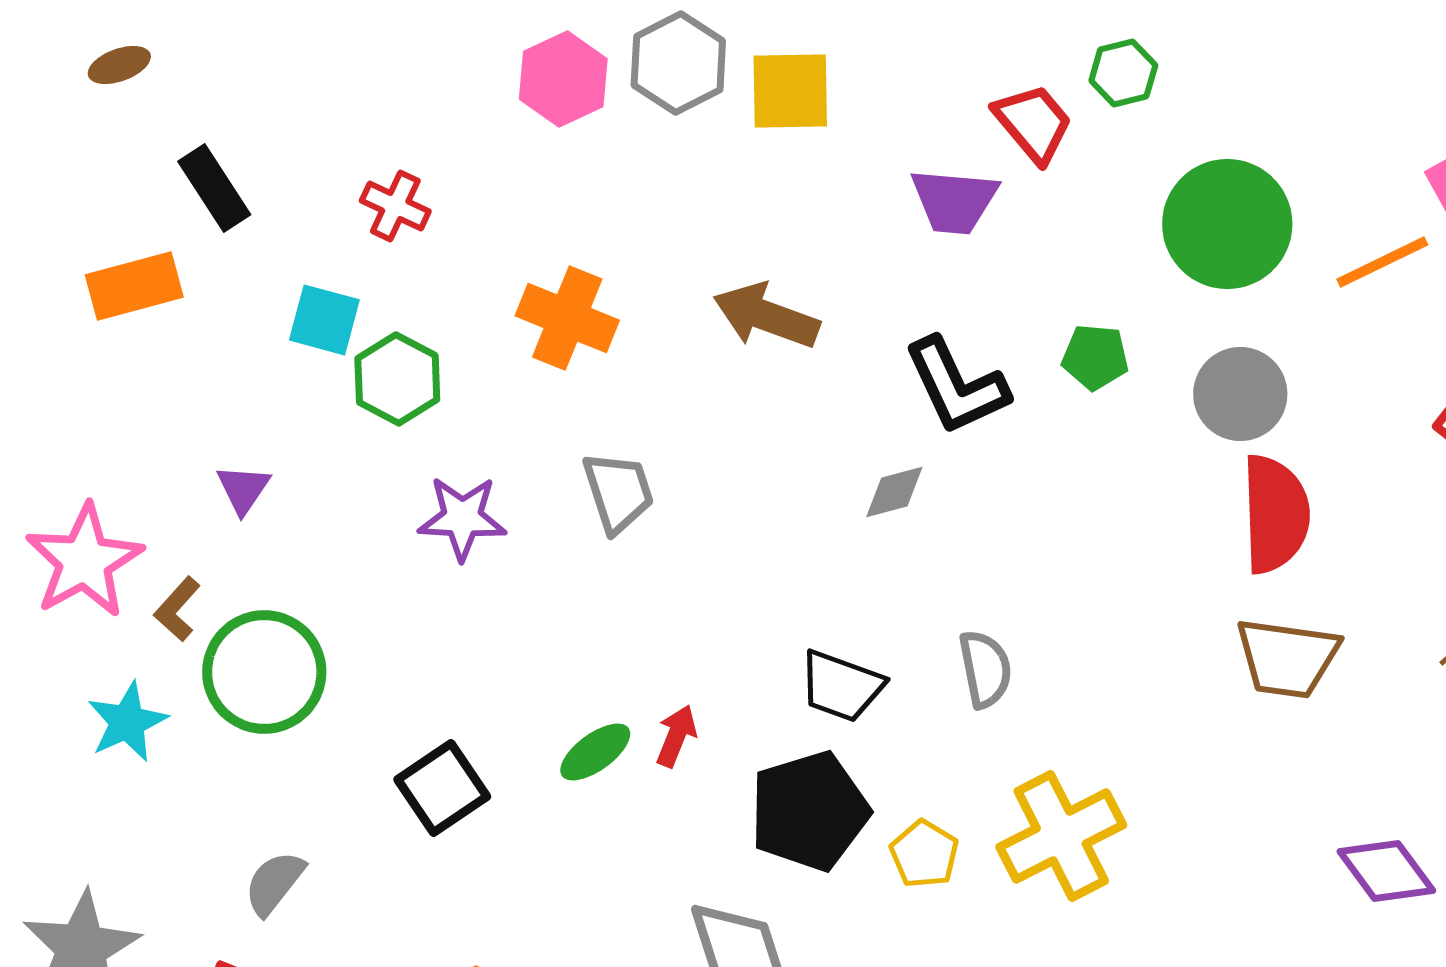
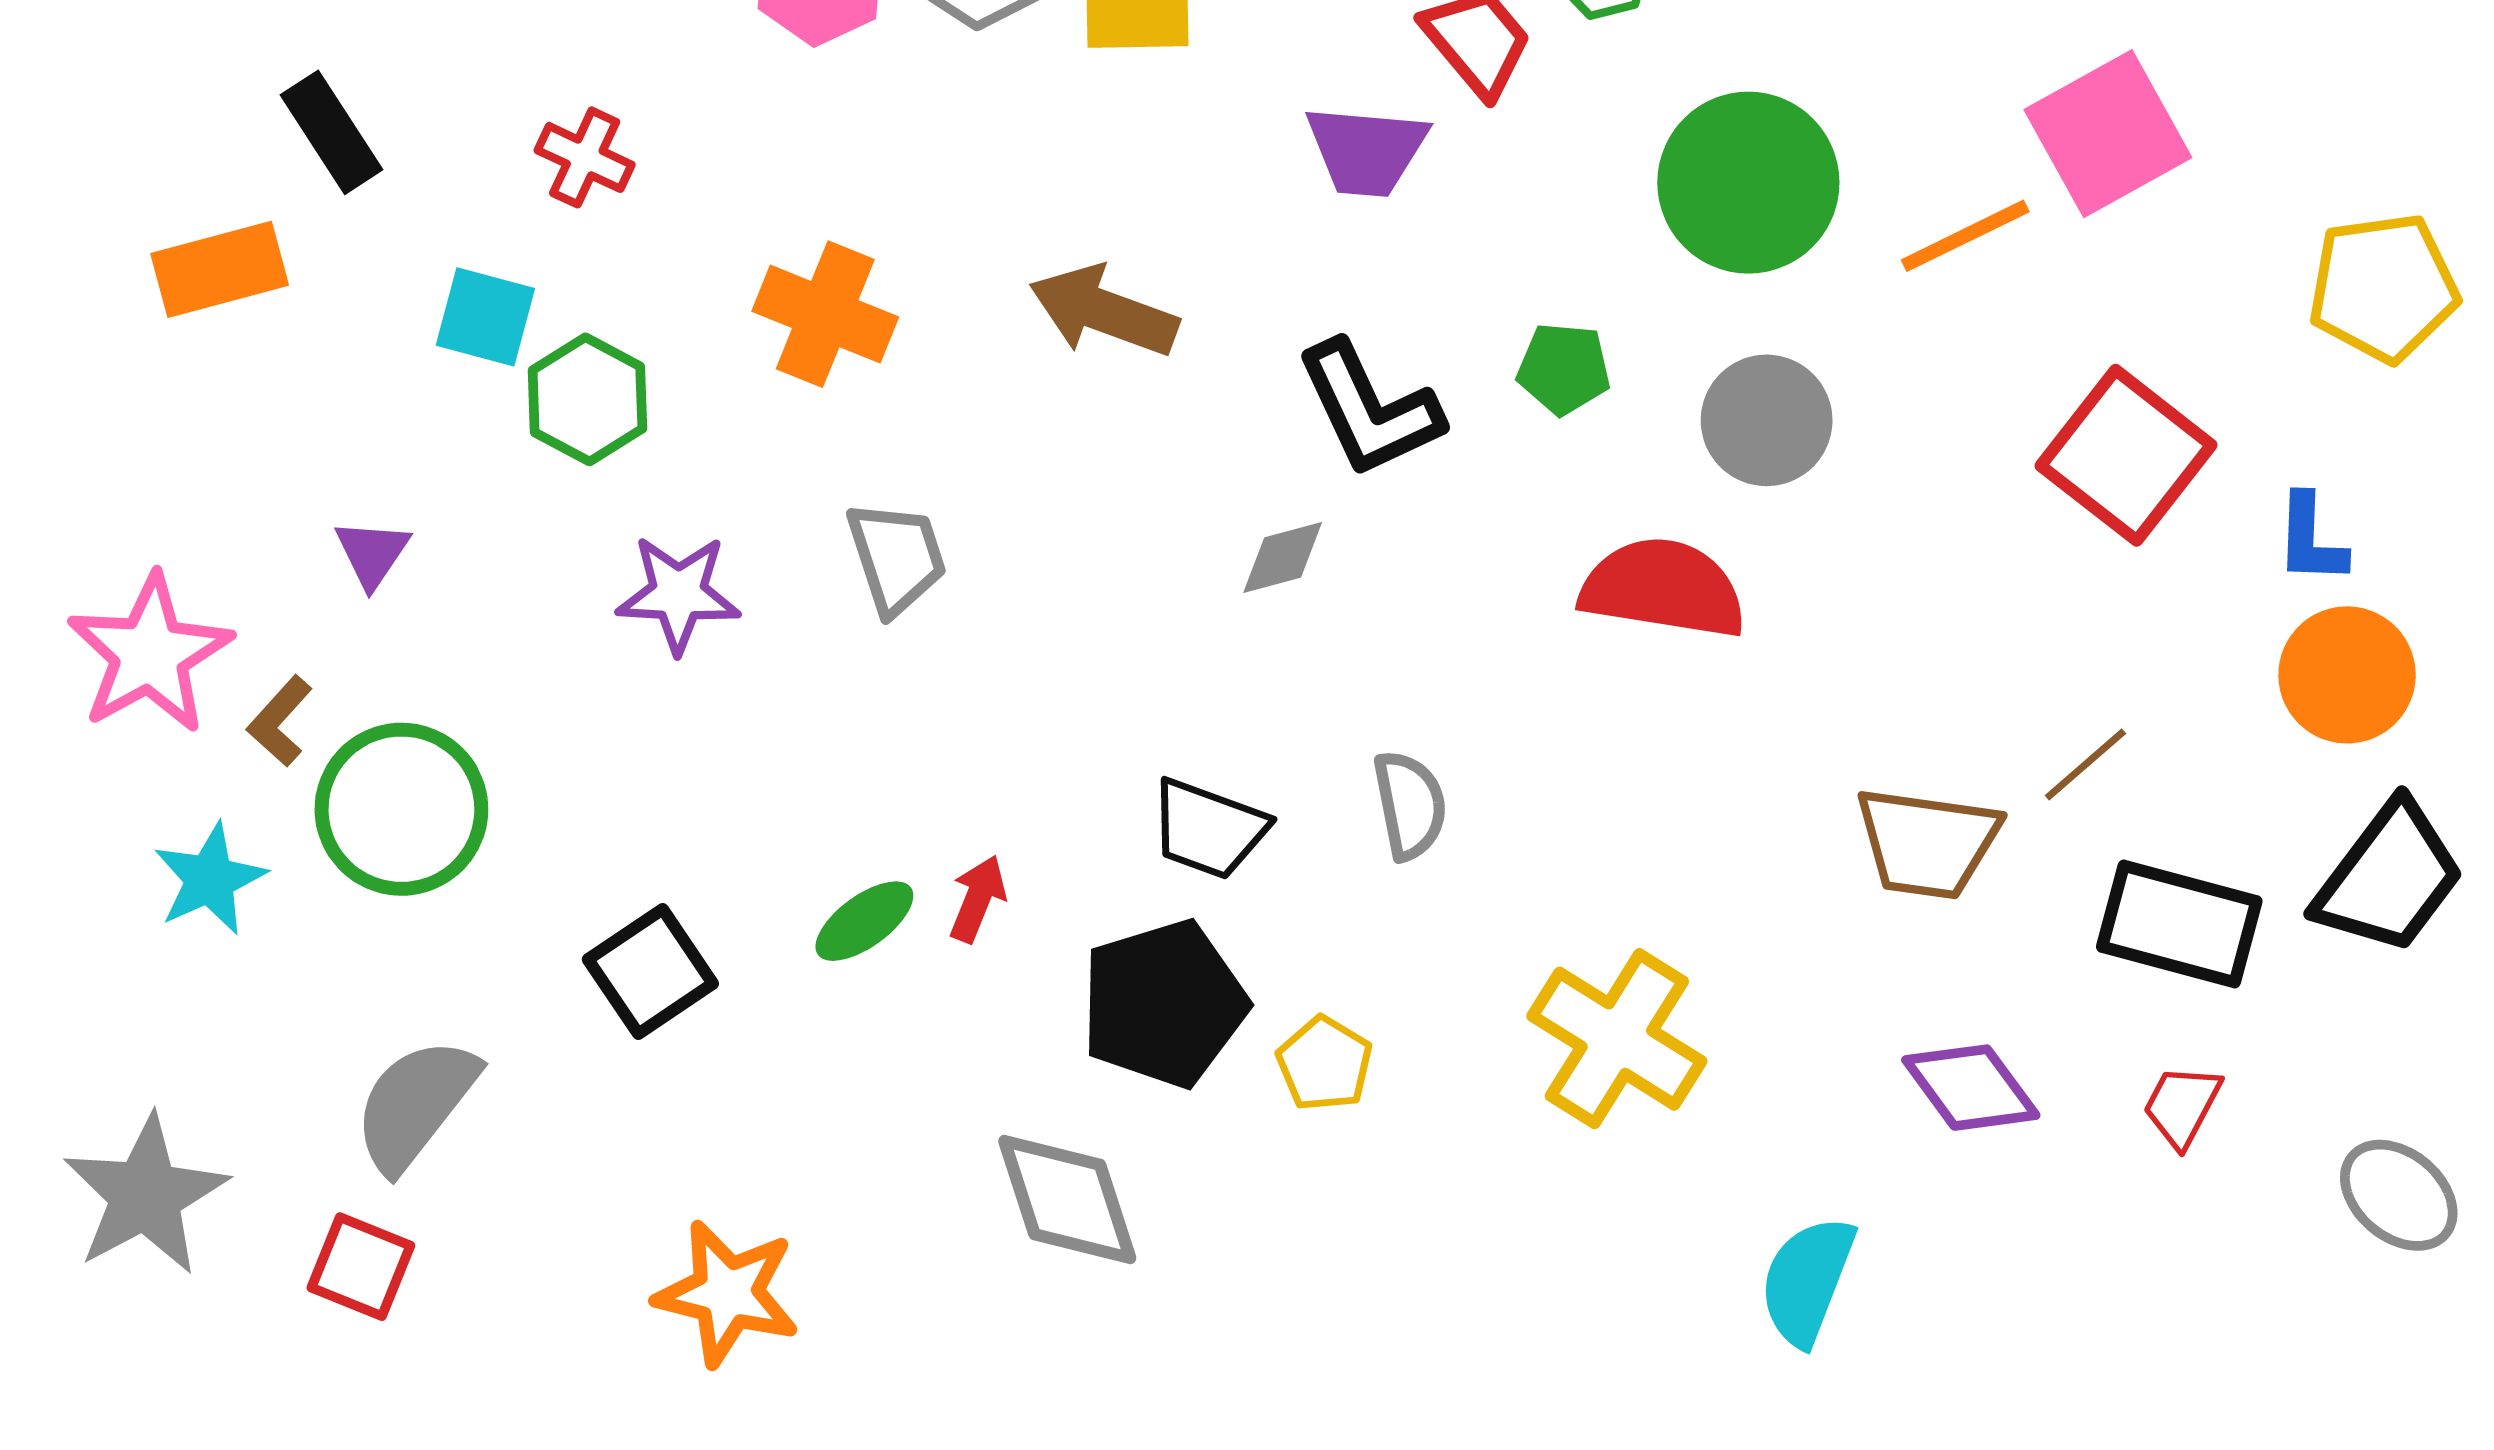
red semicircle: (1275, 514) -> (1663, 588), moved, turned -79
brown trapezoid: (1287, 658) -> (1927, 843), moved
yellow cross: (1061, 836) -> (1617, 1039), moved, turned -31
gray semicircle: (274, 883) -> (415, 1104), size x1.5

